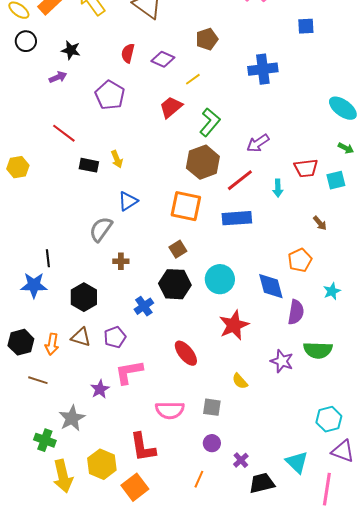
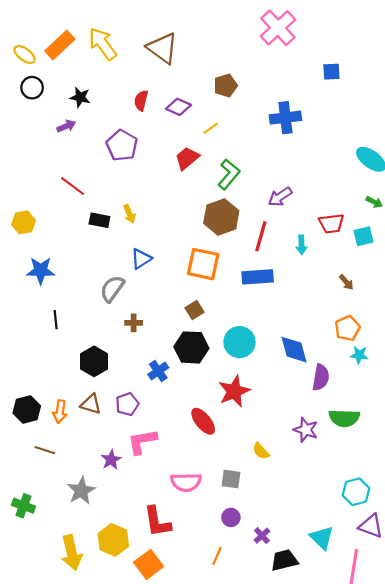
red line: (240, 180) -> (261, 236), turned -36
orange pentagon: (300, 260) -> (347, 328), moved
blue star: (34, 285) -> (41, 270), moved
cyan star: (332, 291) -> (359, 355), turned 30
red star: (234, 325) -> (234, 391), moved
green cross: (45, 440) -> (24, 506), moved

